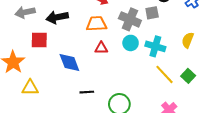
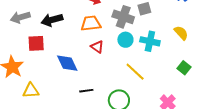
yellow semicircle: (188, 40) -> (181, 33), turned 119
red triangle: (101, 48) -> (97, 47), turned 40
yellow line: (164, 74) -> (135, 72), moved

